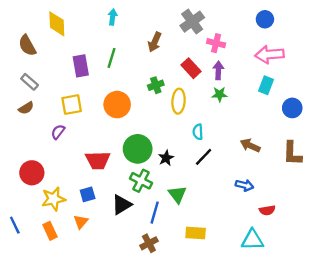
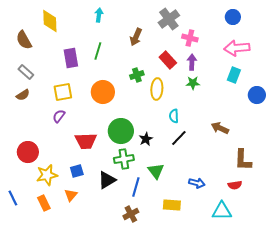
purple semicircle: (58, 132) -> (59, 116), moved
brown L-shape: (292, 153) -> (243, 160), moved
green cross: (141, 181) -> (124, 159), turned -36
blue arrow: (244, 185) -> (197, 183), moved

